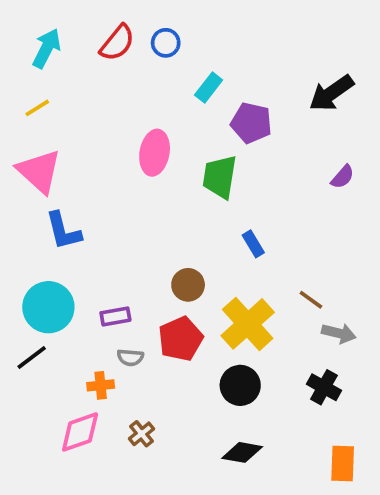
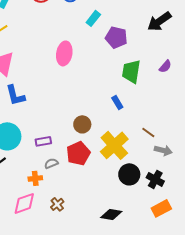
green trapezoid: (220, 177) -> (131, 71), moved
gray semicircle: (130, 357) -> (51, 163), turned 152
black circle: (240, 385) -> (129, 174), moved
orange rectangle: (343, 464) -> (161, 208), moved, turned 60

